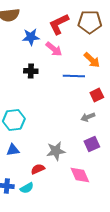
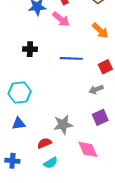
black cross: (31, 71) -> (30, 49), moved
blue line: (74, 76) -> (71, 58), moved
cyan semicircle: (27, 188) -> (51, 163), moved

